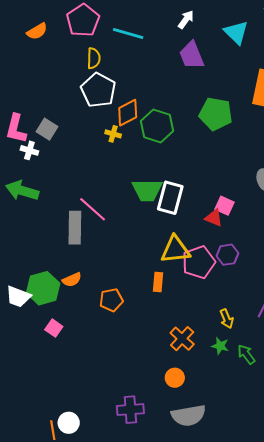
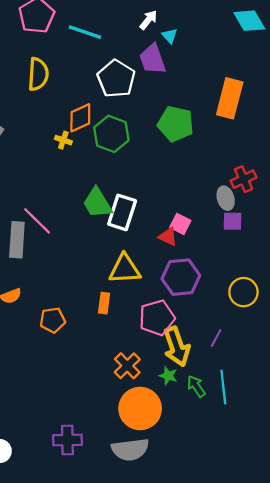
cyan triangle: (236, 32) -> (170, 36), moved, size x0.6
yellow semicircle: (94, 58) -> (38, 74), moved, size x1.4
white pentagon: (98, 90) -> (116, 79), moved
green trapezoid: (147, 190) -> (97, 203), turned 56
purple hexagon: (227, 255) -> (181, 277), size x1.6
pink pentagon: (199, 262) -> (157, 318), moved
yellow arrow: (227, 319) -> (177, 347), size x1.8
orange circle: (175, 378) -> (140, 408), moved, size x2.0

